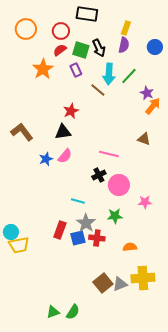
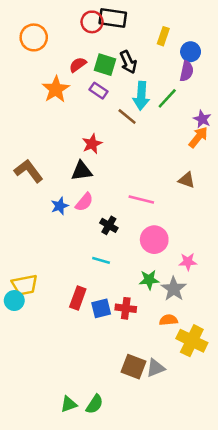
red circle: (61, 31) -> (92, 22), moved
purple semicircle: (124, 45) -> (187, 71), moved
blue circle: (155, 47) -> (191, 52), moved
purple rectangle: (76, 70) -> (99, 91), turned -32
purple star: (147, 93) -> (202, 119), moved
black cross: (99, 175) -> (109, 225), moved, turned -32
gray star: (86, 223) -> (174, 289), moved
yellow trapezoid: (19, 245) -> (25, 285), moved
yellow cross: (143, 278) -> (192, 341), moved, turned 30
brown square: (103, 283) -> (133, 367), turned -30

